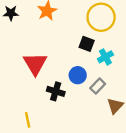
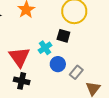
cyan cross: (105, 57) -> (45, 48), moved
black cross: (56, 91) -> (22, 81), moved

